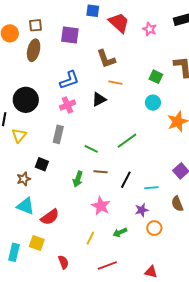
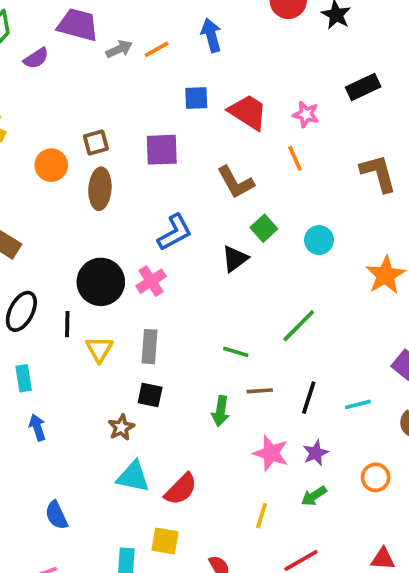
green square: (156, 77) -> (264, 228), moved, turned 32
orange line: (115, 83) -> (295, 158), moved, turned 64
cyan circle: (153, 103) -> (319, 240), moved
pink cross: (67, 105) -> (151, 281), moved
gray rectangle: (58, 134) -> (149, 347), moved
purple star: (142, 210) -> (316, 453), moved

